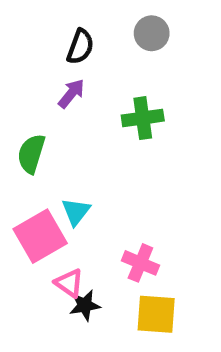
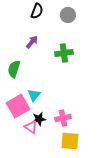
black semicircle: (80, 47) -> (37, 11), moved
pink cross: (140, 263) -> (63, 118), turned -35
black star: (85, 305) -> (39, 119), moved

